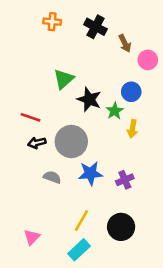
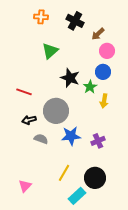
brown arrow: (125, 43) -> (98, 34), turned 72
pink circle: (148, 60) -> (107, 51), moved
green triangle: (64, 79) -> (50, 51), moved
black arrow: (37, 143) -> (29, 120), moved
cyan rectangle: (79, 250) -> (77, 196), moved

